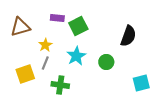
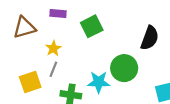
purple rectangle: (57, 18) -> (58, 14), moved
cyan star: (76, 56) -> (99, 82), moved, turned 30
green circle: (106, 62) -> (124, 68), size x1.5

